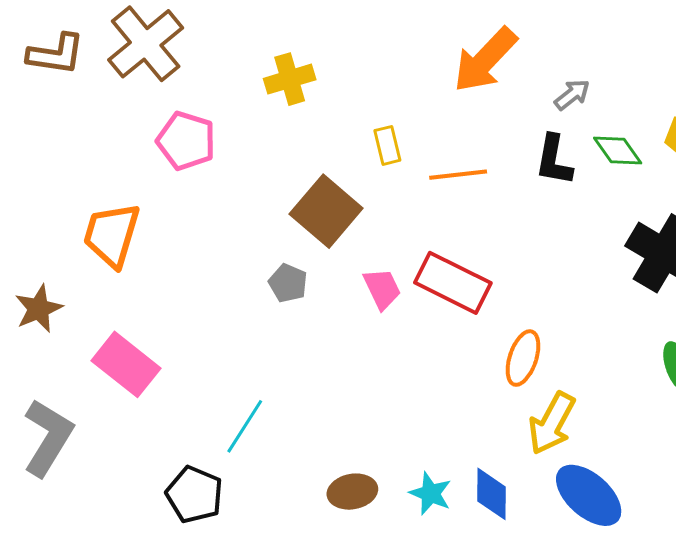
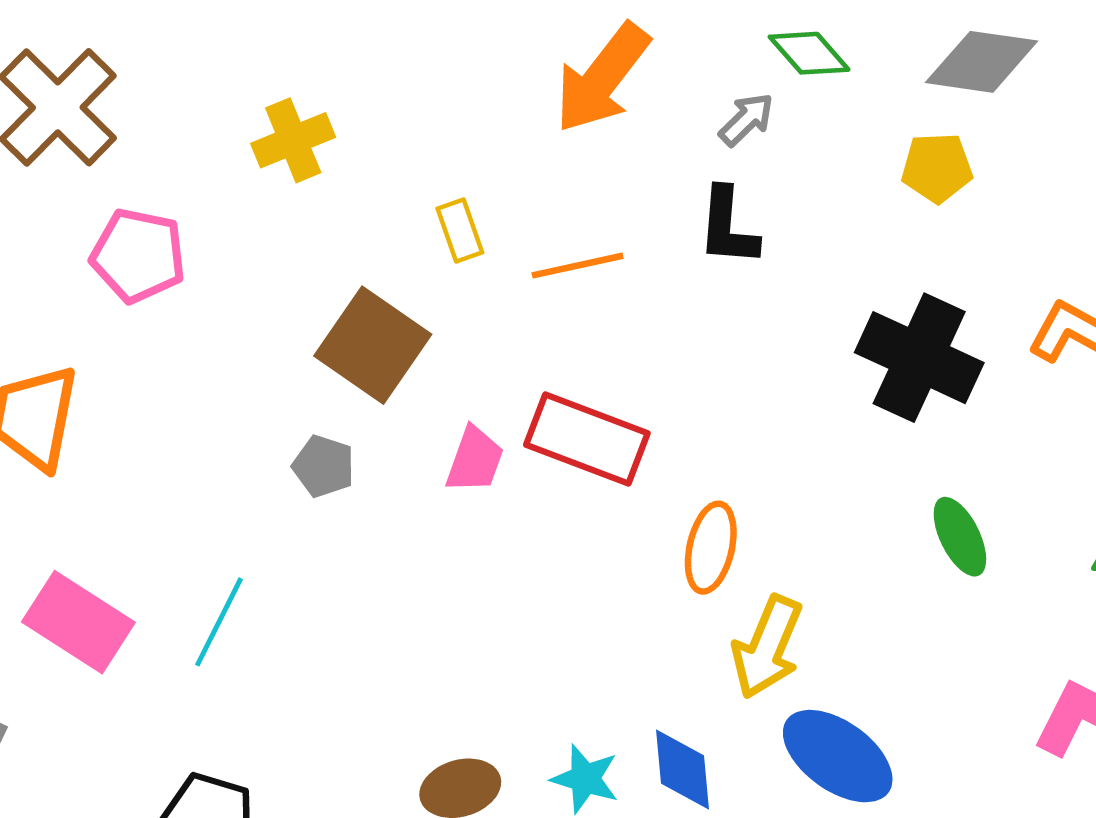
green diamond: (618, 150) -> (809, 53), moved
pink trapezoid: (382, 289) -> (475, 460), turned 51
cyan line: (245, 426) -> (219, 622), moved

